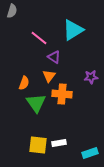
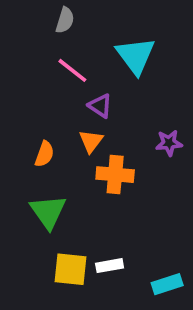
gray semicircle: (12, 11) -> (65, 20), moved
cyan triangle: (73, 30) -> (136, 56), turned -35
green triangle: (36, 103) -> (48, 212), moved

